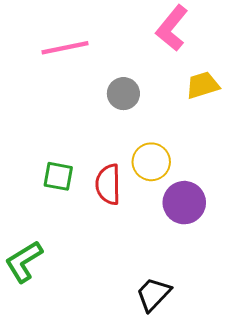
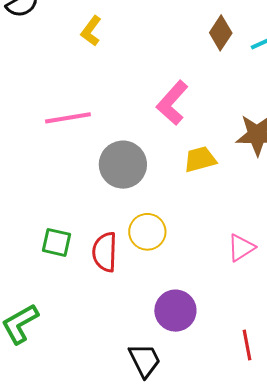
gray circle: (123, 94) -> (123, 165), size x1.5
purple circle: (184, 203) -> (175, 311), moved
black trapezoid: (153, 294) -> (145, 360), turned 108

